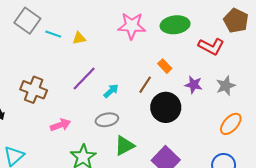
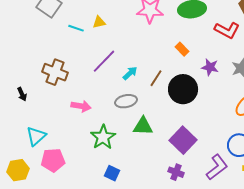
cyan line: (53, 34) -> (76, 28), moved
brown line: (145, 85) -> (156, 78), moved
pink arrow: (60, 125) -> (81, 106), turned 30
green triangle: (124, 146) -> (143, 126), turned 30

